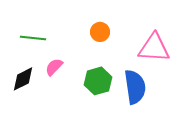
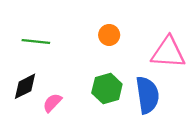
pink semicircle: (54, 67) -> (52, 103), moved

